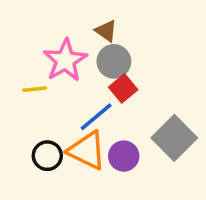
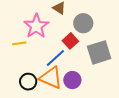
gray circle: (114, 61) -> (83, 23), moved
gray square: (174, 138) -> (99, 52), moved, turned 30

